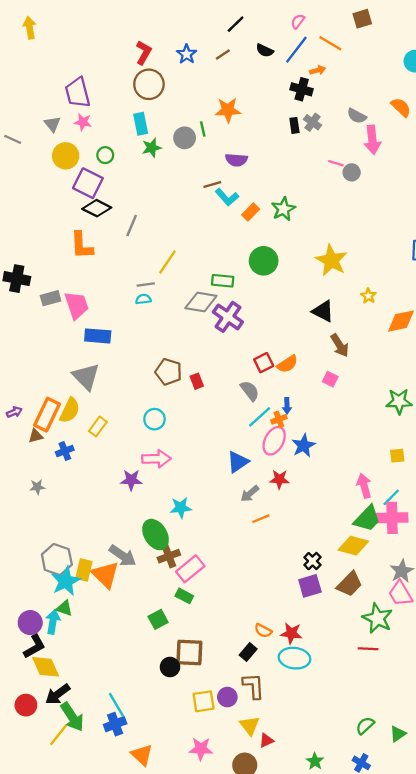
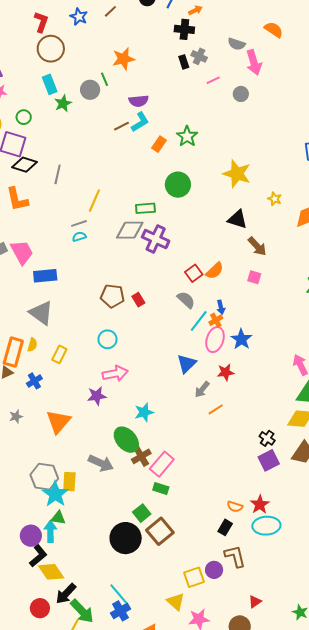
pink line: (336, 163) -> (213, 80), moved, turned -32
cyan L-shape: (227, 197) -> (140, 122), moved, turned -70
yellow semicircle: (70, 410) -> (32, 345), size x0.6
orange triangle: (105, 575) -> (58, 422), moved, turned 36
red star: (291, 633) -> (260, 504), turned -30
brown square: (189, 653) -> (160, 531), moved, turned -32
black circle: (170, 667) -> (126, 538), moved, size x1.8
yellow triangle: (250, 726) -> (176, 602), moved

